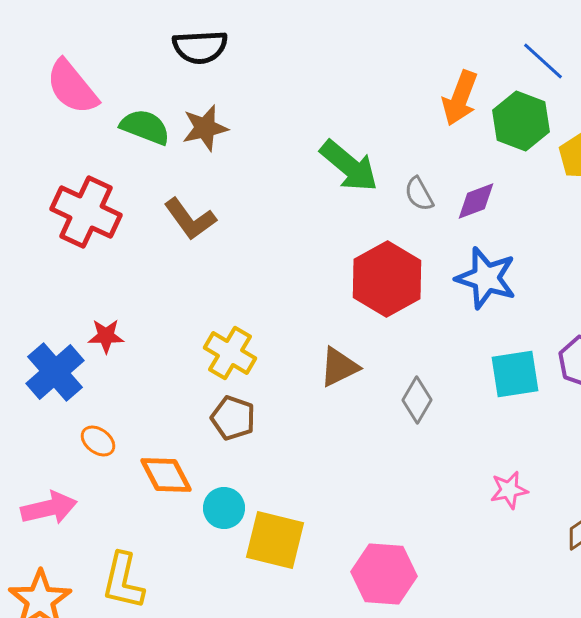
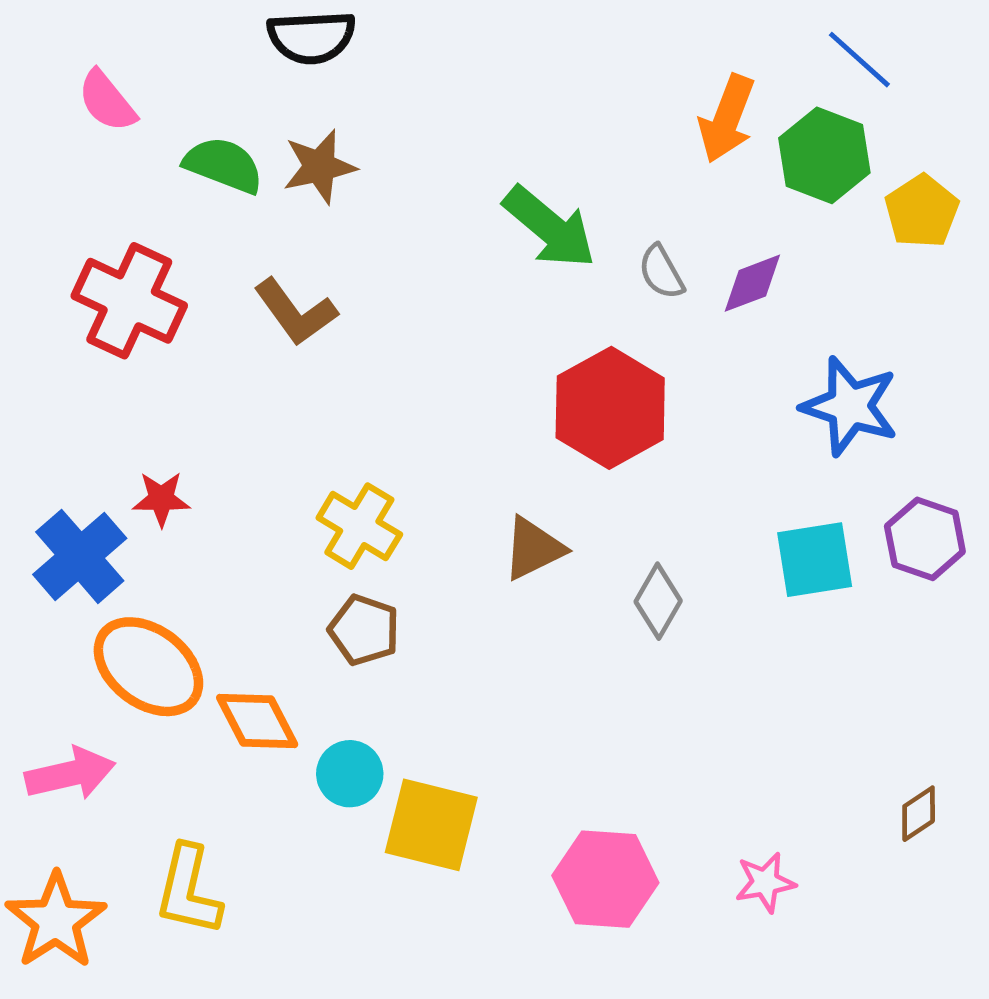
pink semicircle: (72, 87) -> (107, 101), size x0.7
blue star: (486, 278) -> (850, 406), moved
orange ellipse: (98, 441) -> (148, 667), size x2.0
pink star: (509, 490) -> (765, 882), moved

